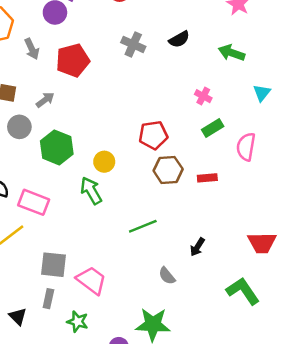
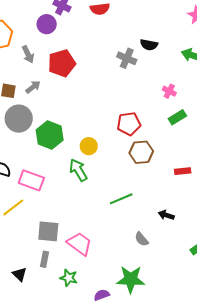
black semicircle: (179, 39) -> (149, 45), turned 42
gray cross: (133, 44) -> (127, 58), moved
gray arrow: (45, 100) -> (33, 87), moved
gray circle: (19, 127) -> (19, 119), size x1.4
red rectangle: (207, 178) -> (183, 171), moved
black arrow: (197, 247) -> (166, 215), turned 77

